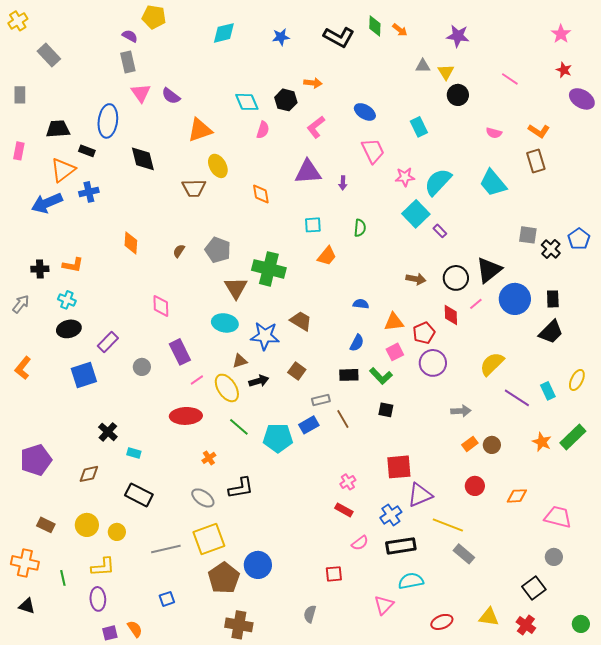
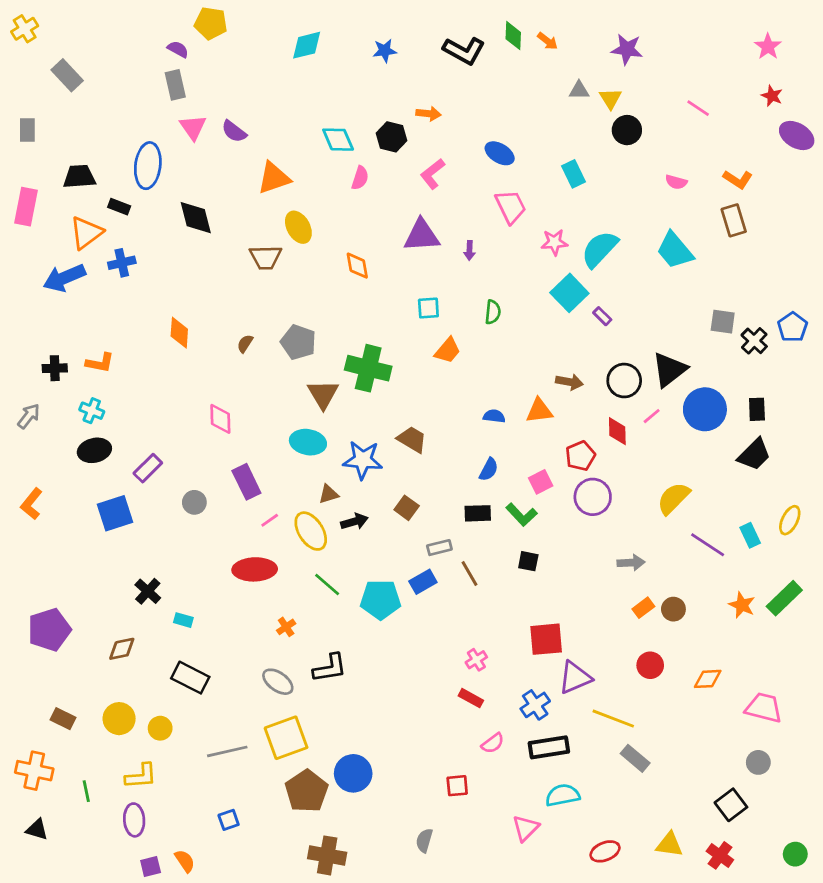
pink rectangle: (19, 151) -> (26, 207), size x1.5
orange triangle: (394, 322) -> (539, 411), moved

